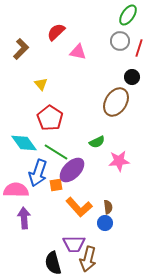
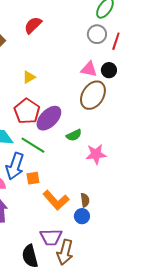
pink triangle: (78, 52) -> (89, 69), moved
yellow triangle: (41, 84) -> (29, 77), moved, turned 40
purple ellipse: (72, 170) -> (49, 118), moved

